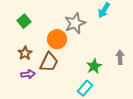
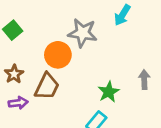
gray star: (75, 23) -> (83, 33), turned 30

